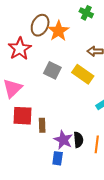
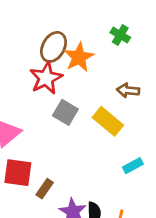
red star: (20, 49) -> (46, 78), moved
brown rectangle: (42, 125) -> (45, 189), turned 32

